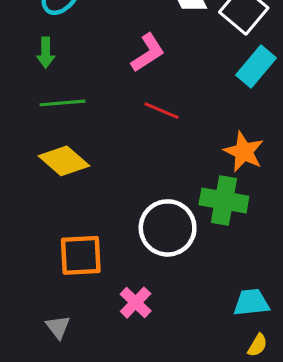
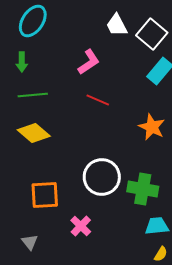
green cross: (224, 200) -> (143, 189), moved

